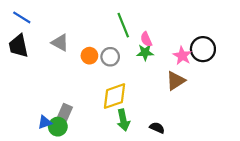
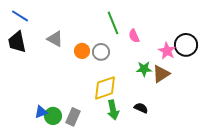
green star: (145, 52) -> (144, 69), moved
gray rectangle: (64, 114) -> (73, 117), moved
black semicircle: (157, 128) -> (141, 108), moved

